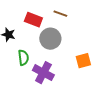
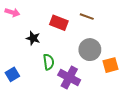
gray circle: (50, 39) -> (90, 50), moved

